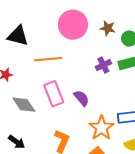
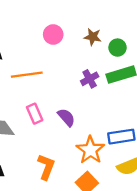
pink circle: (73, 25) -> (53, 35), size x0.6
pink rectangle: (54, 94) -> (35, 114), size x0.7

